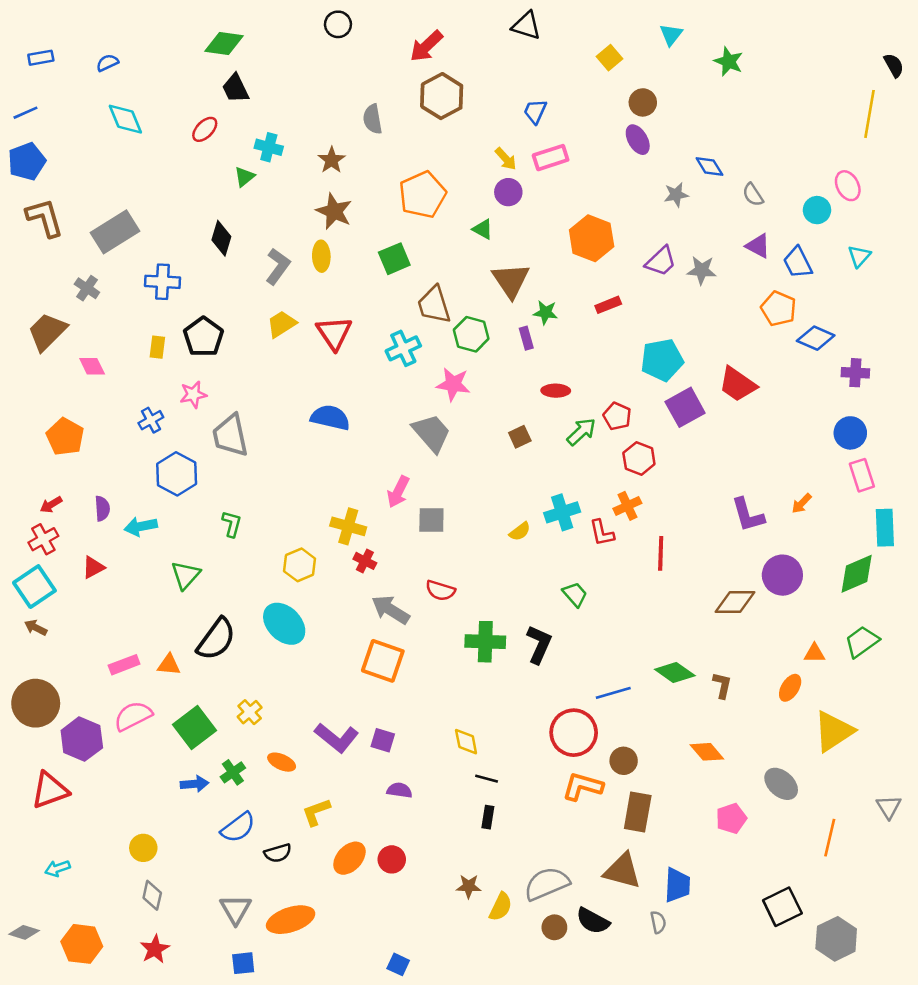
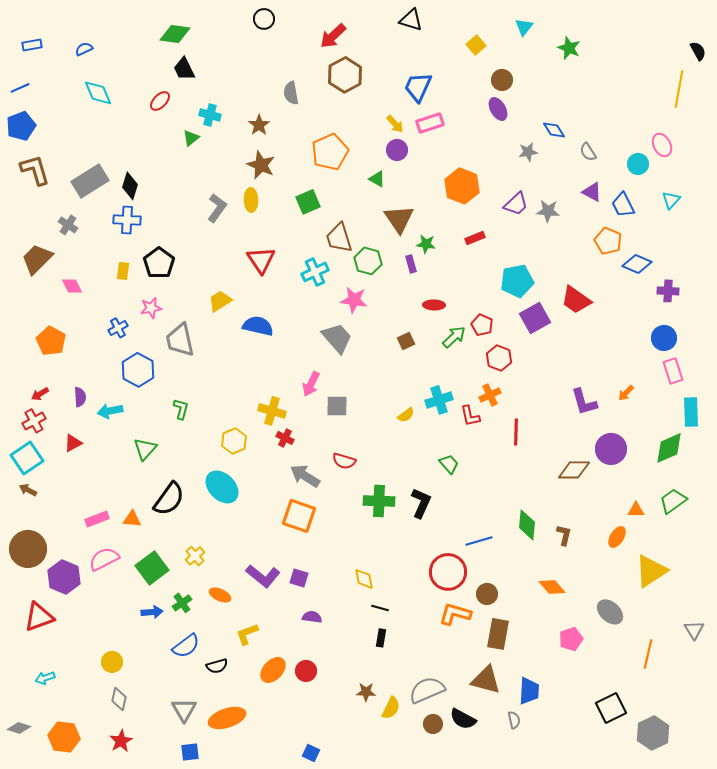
blue trapezoid: (535, 111) -> (418, 87), size x1.5
black diamond: (221, 238) -> (130, 186), moved
yellow trapezoid: (282, 324) -> (220, 301), moved
green diamond: (675, 672) -> (527, 525), turned 60

